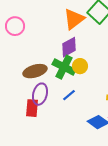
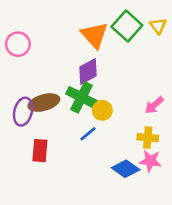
orange triangle: (74, 19) -> (94, 35), turned -35
yellow circle: (80, 66) -> (102, 110), moved
purple ellipse: (40, 94) -> (23, 112), moved

